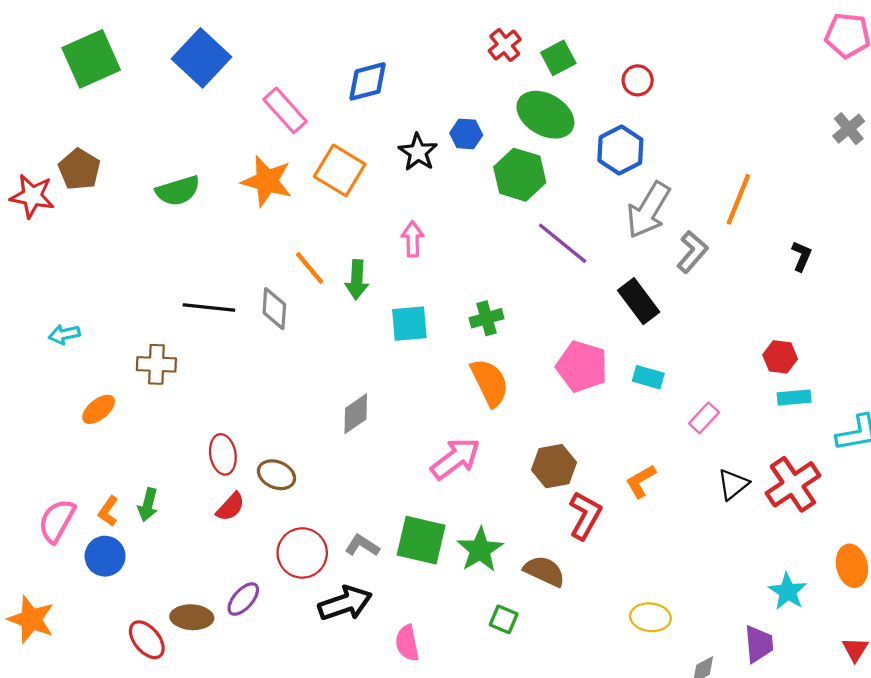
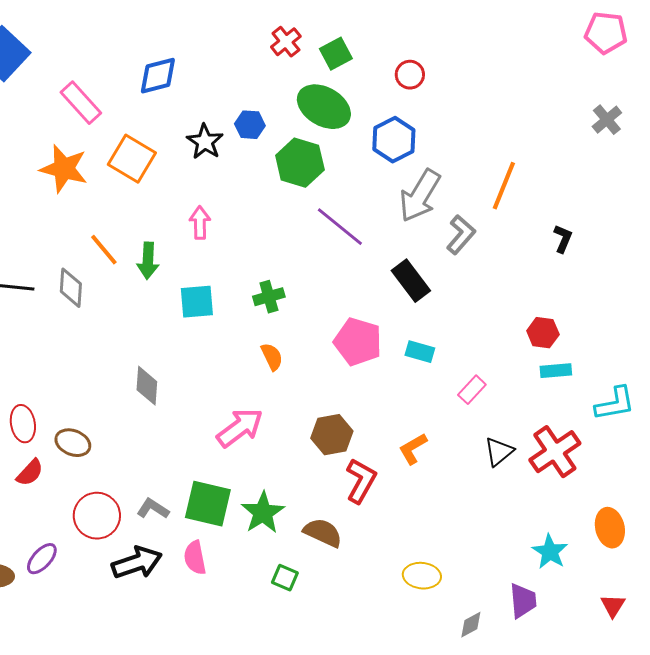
orange semicircle: (490, 383) -> (272, 357), size x0.6
gray diamond: (356, 414) -> (147, 386), turned -51
pink semicircle: (407, 643) -> (195, 558), moved

